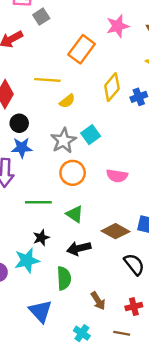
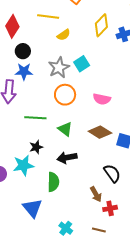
brown diamond: (115, 231) -> (100, 132), moved
brown arrow: (98, 301) -> (96, 194), moved

